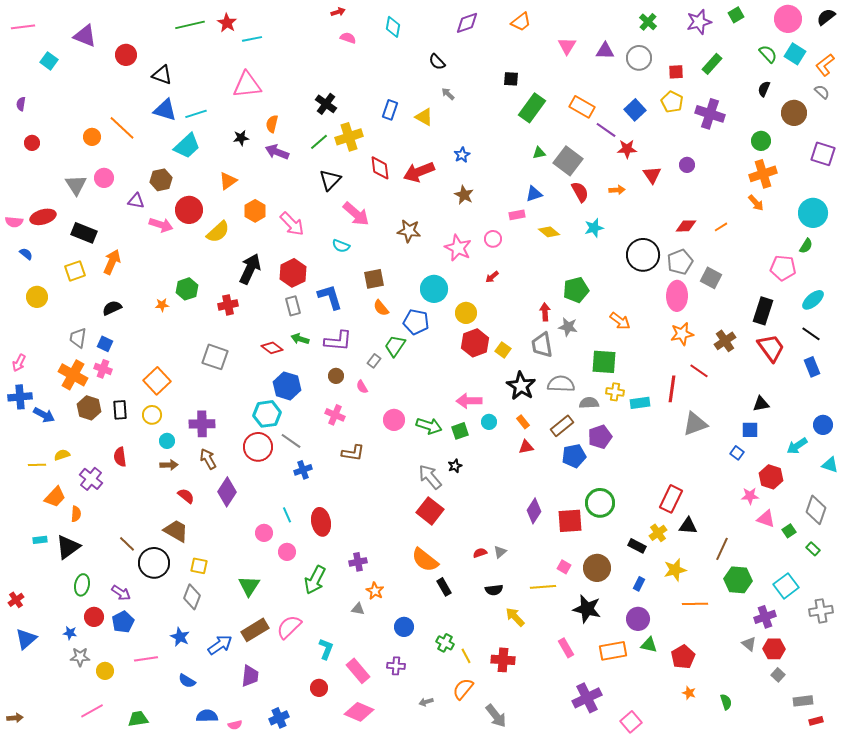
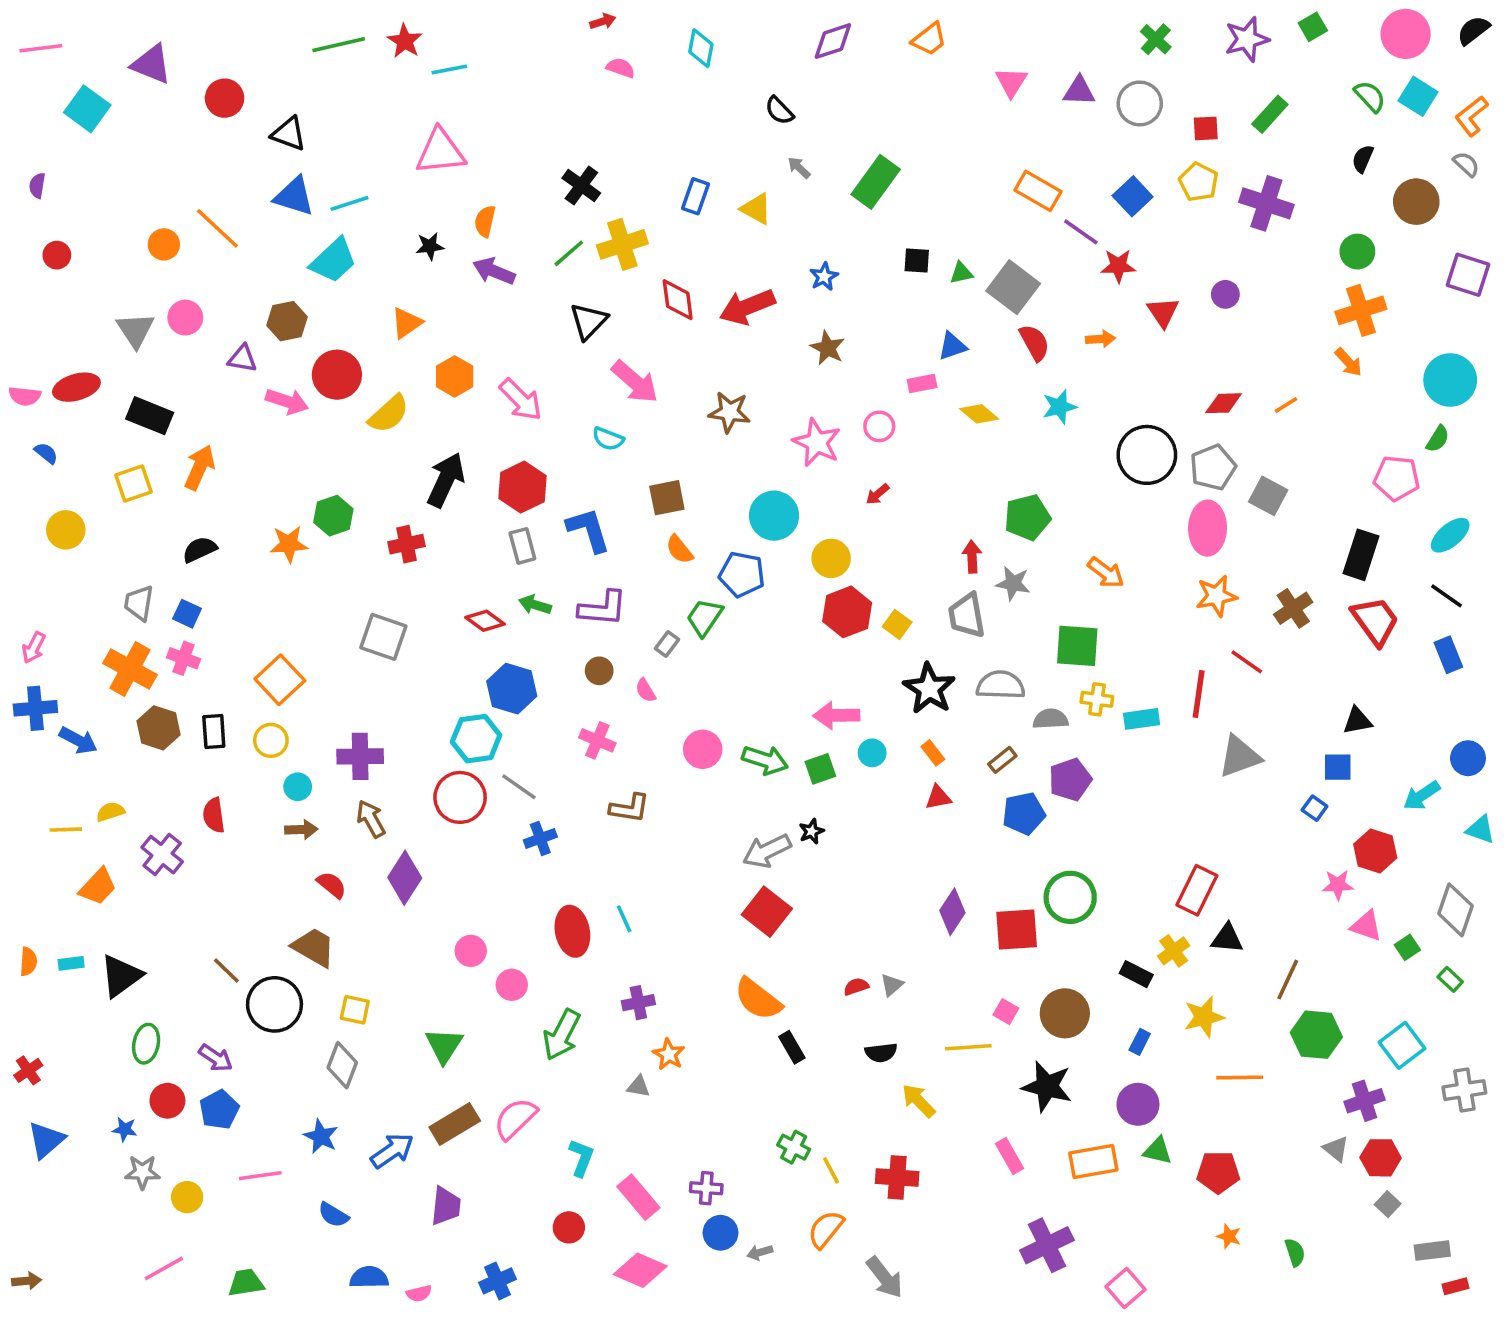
cyan square: (49, 61) -> (87, 109), size x1.4
black square: (511, 79) -> (917, 260), moved
green rectangle: (532, 108) -> (876, 182), moved
orange star: (162, 305) -> (289, 544), size x1.5
brown rectangle: (562, 426) -> (1002, 760), size x0.7
gray arrow: (430, 477) -> (767, 851), turned -76
orange semicircle: (76, 514) -> (28, 962), moved
cyan line: (287, 515) -> (624, 919), moved
blue circle: (404, 627) -> (720, 1233), moved
red pentagon: (683, 657) -> (1218, 1172), turned 30

